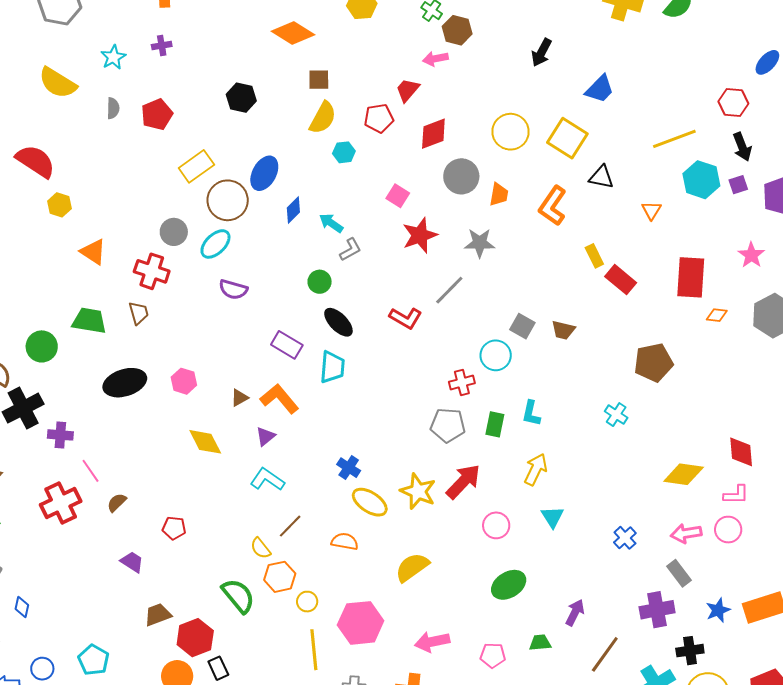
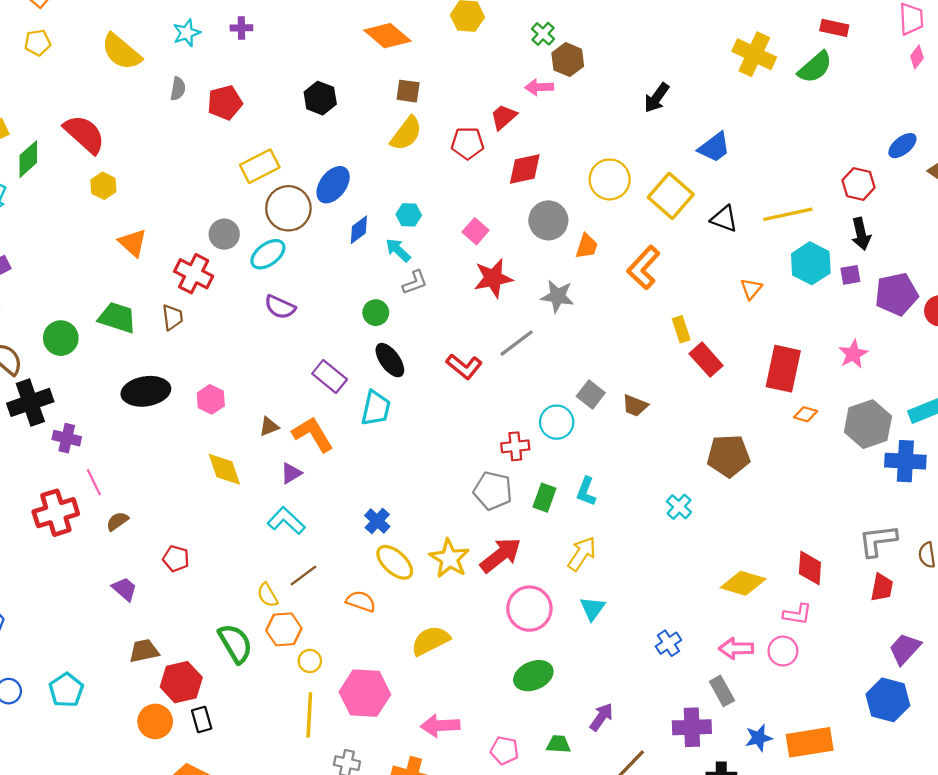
cyan hexagon: (344, 152) -> (409, 215), moved
black triangle: (601, 177) -> (724, 219), moved
pink circle: (496, 525) -> (529, 609), size x1.5

